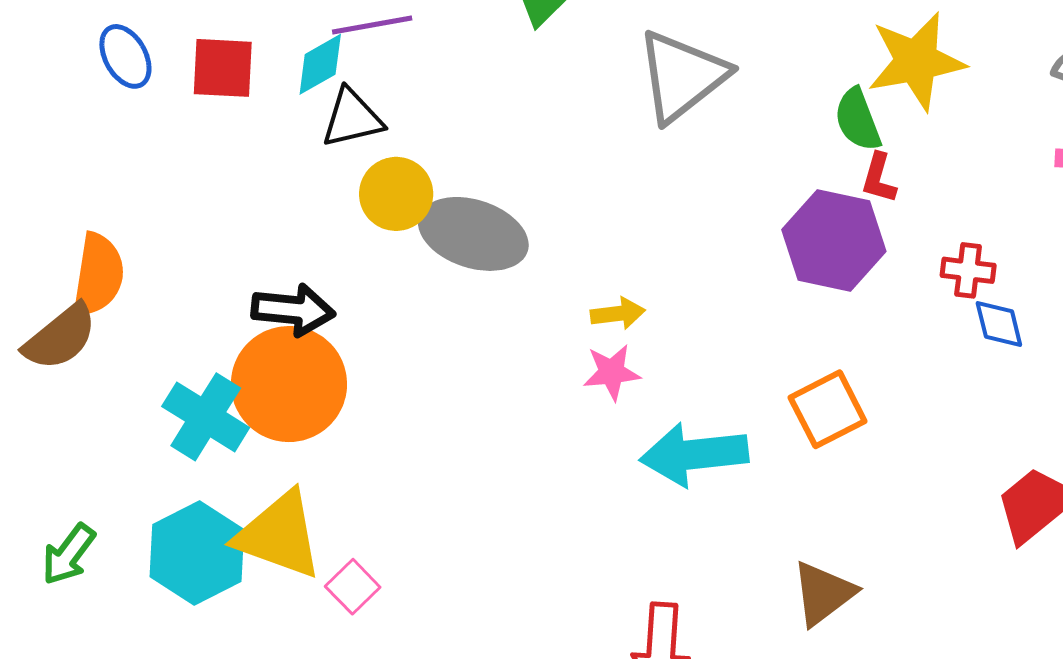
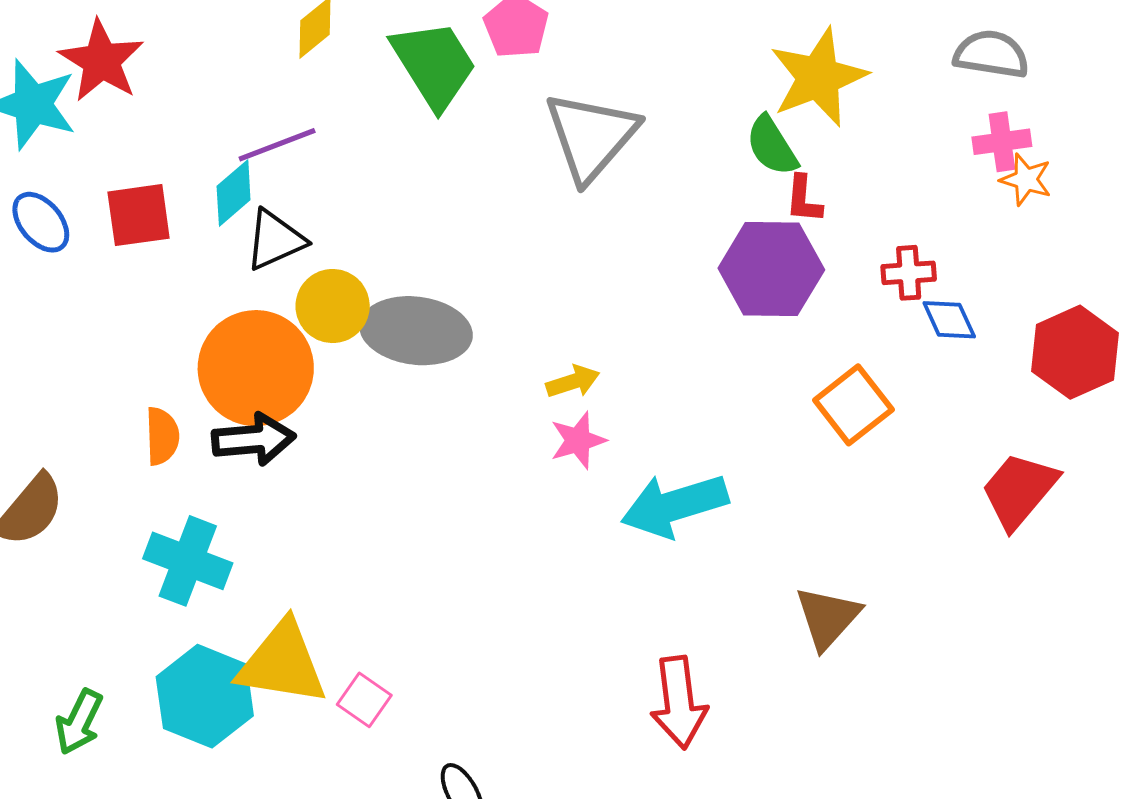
orange semicircle: (98, 275) -> (162, 436), moved, size x0.7
orange circle: (289, 384) -> (256, 368), moved
orange square: (828, 409) -> (853, 405), moved

